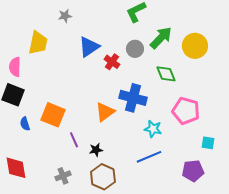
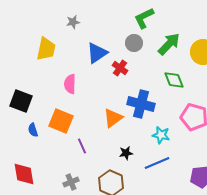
gray circle: (135, 49) -> (134, 43), moved
pink semicircle: (15, 67) -> (70, 84), moved
black star: (96, 150) -> (126, 153), moved

